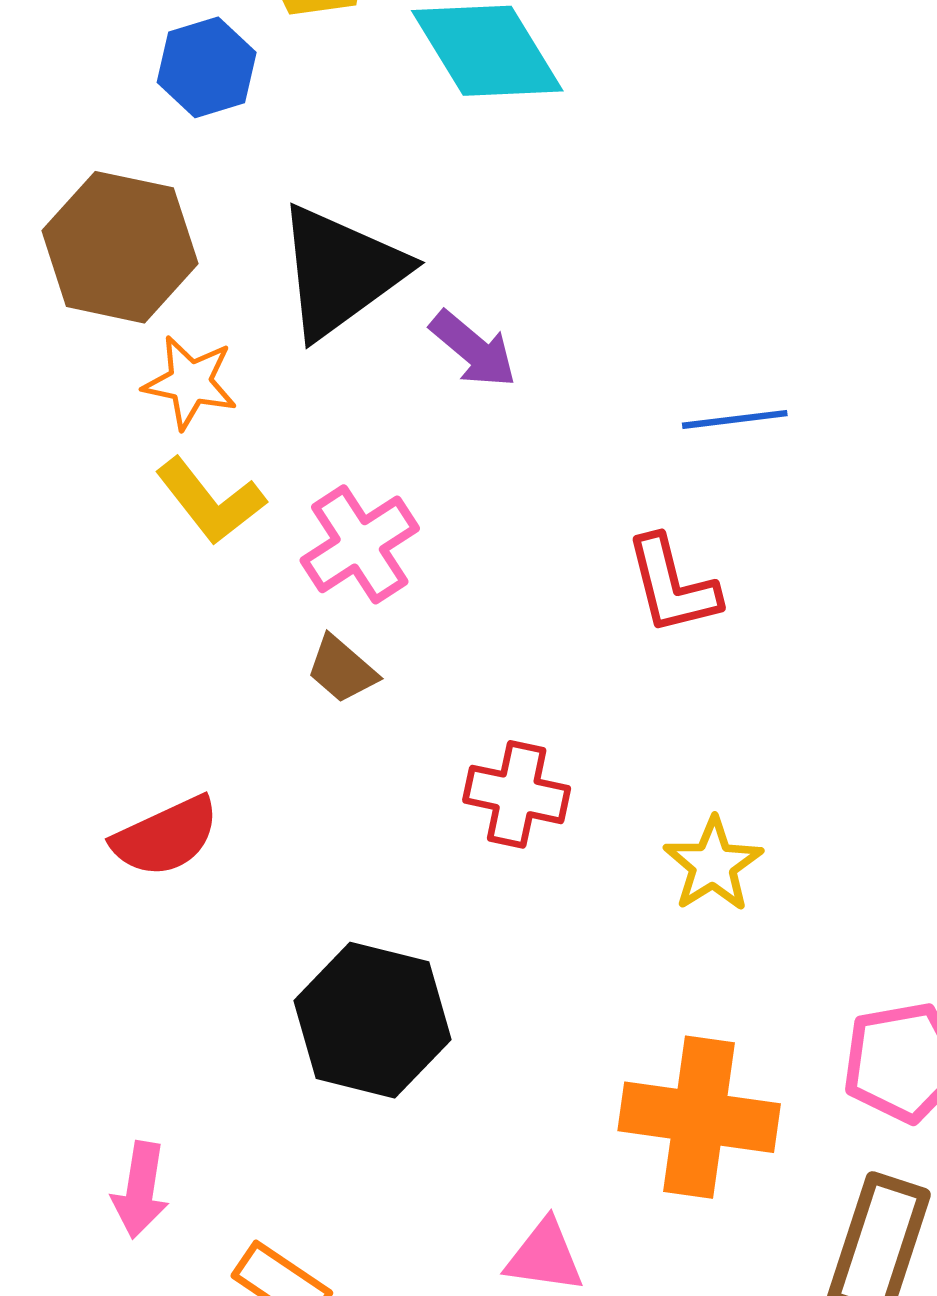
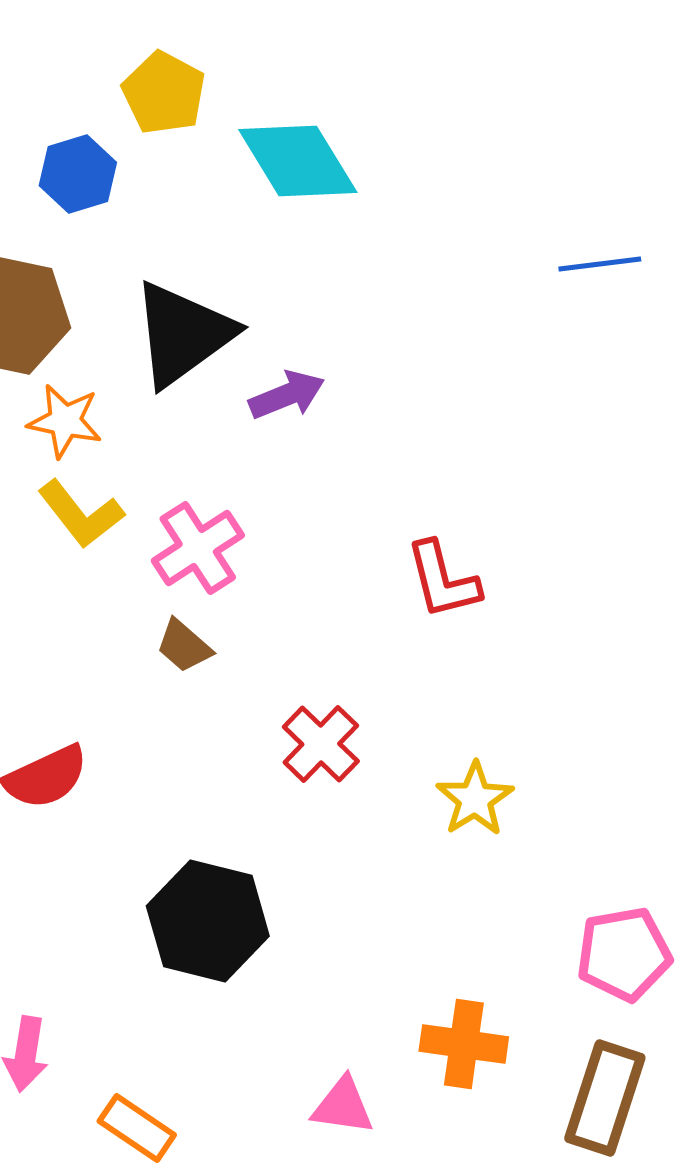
purple arrow: (473, 349) -> (287, 395), turned -62
blue line: (735, 419) -> (600, 264), moved
red cross: (517, 794) -> (321, 744), turned 32
orange cross: (699, 1117) -> (464, 1044), moved, size x0.7

